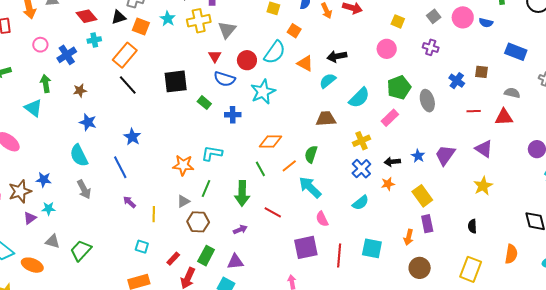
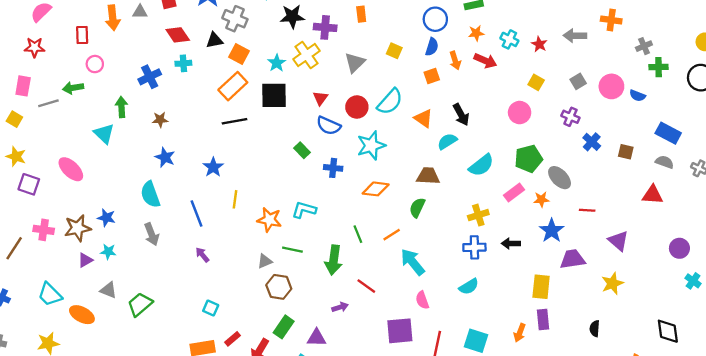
cyan star: (168, 19) -> (277, 63), moved
yellow cross: (199, 21) -> (306, 55), turned -30
gray triangle: (227, 30) -> (355, 63), moved
orange square: (294, 31) -> (432, 76), moved, turned 32
pink circle: (40, 45) -> (95, 64), moved
orange rectangle: (125, 55) -> (233, 86), moved
black arrow: (337, 56) -> (461, 115), turned -114
black square: (176, 81) -> (274, 95), moved
blue cross: (457, 81) -> (592, 142), moved
black line: (128, 85) -> (235, 121), moved, turned -65
gray semicircle: (512, 93) -> (665, 162), moved
gray ellipse: (427, 101) -> (560, 178), turned -35
red line: (474, 111) -> (587, 210), moved
red triangle: (504, 117) -> (652, 195), moved
brown trapezoid: (326, 119) -> (428, 176), moved
blue star: (132, 137) -> (213, 167), moved
orange diamond: (271, 142) -> (376, 189), moved
green semicircle: (311, 154) -> (417, 208), moved
purple trapezoid: (445, 155) -> (572, 259), moved, turned 40
blue star: (418, 156) -> (552, 231), moved, size x1.5
blue cross: (361, 169) -> (474, 247), turned 36
orange star: (388, 184) -> (541, 199), moved
green line: (206, 189) -> (292, 250), turned 72
yellow rectangle: (422, 196) -> (541, 287), turned 35
yellow line: (154, 214) -> (235, 199), moved
purple arrow: (240, 230) -> (340, 307), moved
red rectangle: (173, 259) -> (233, 339), moved

